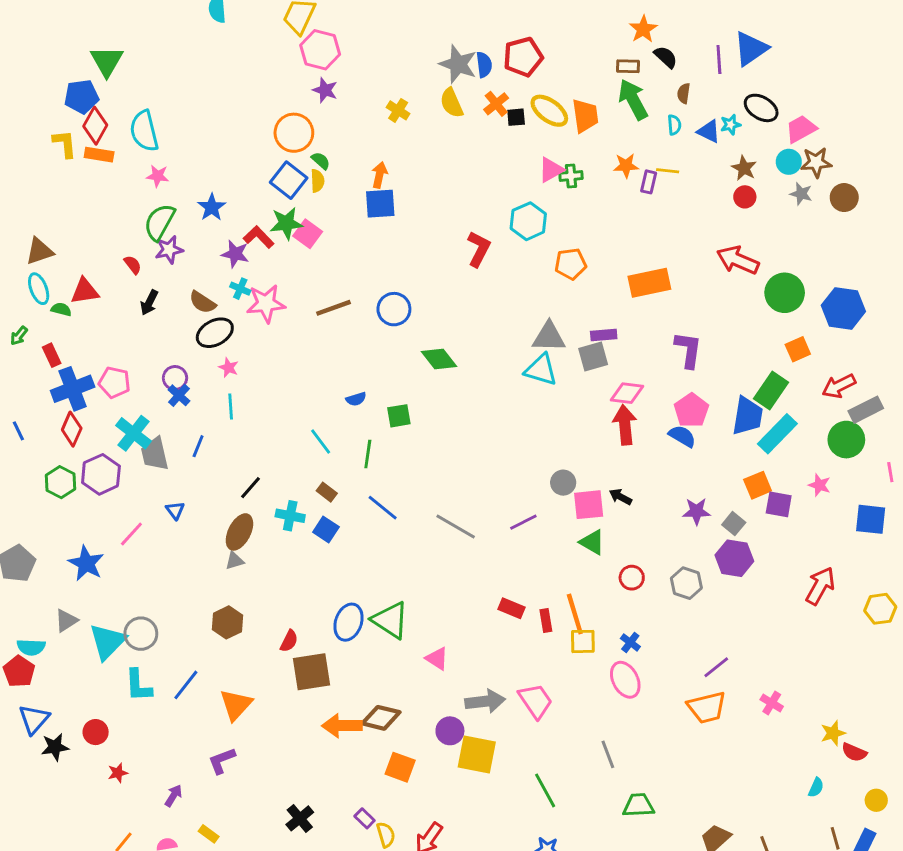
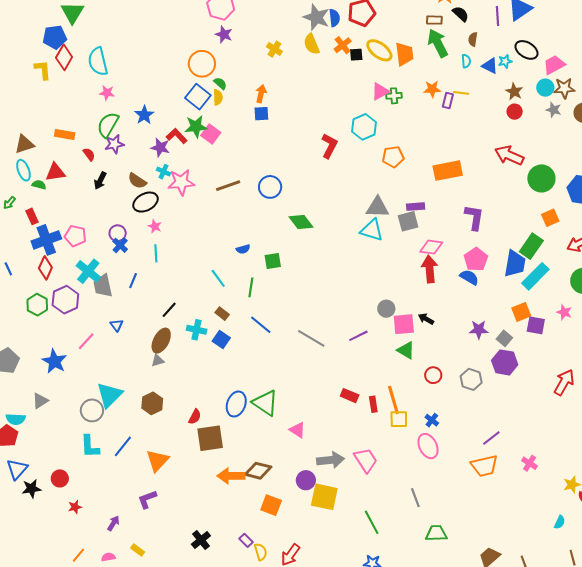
orange rectangle: (99, 155) -> (65, 134), moved
blue square: (380, 204) -> (261, 114), size x0.7
cyan triangle: (108, 642) -> (109, 395), moved

